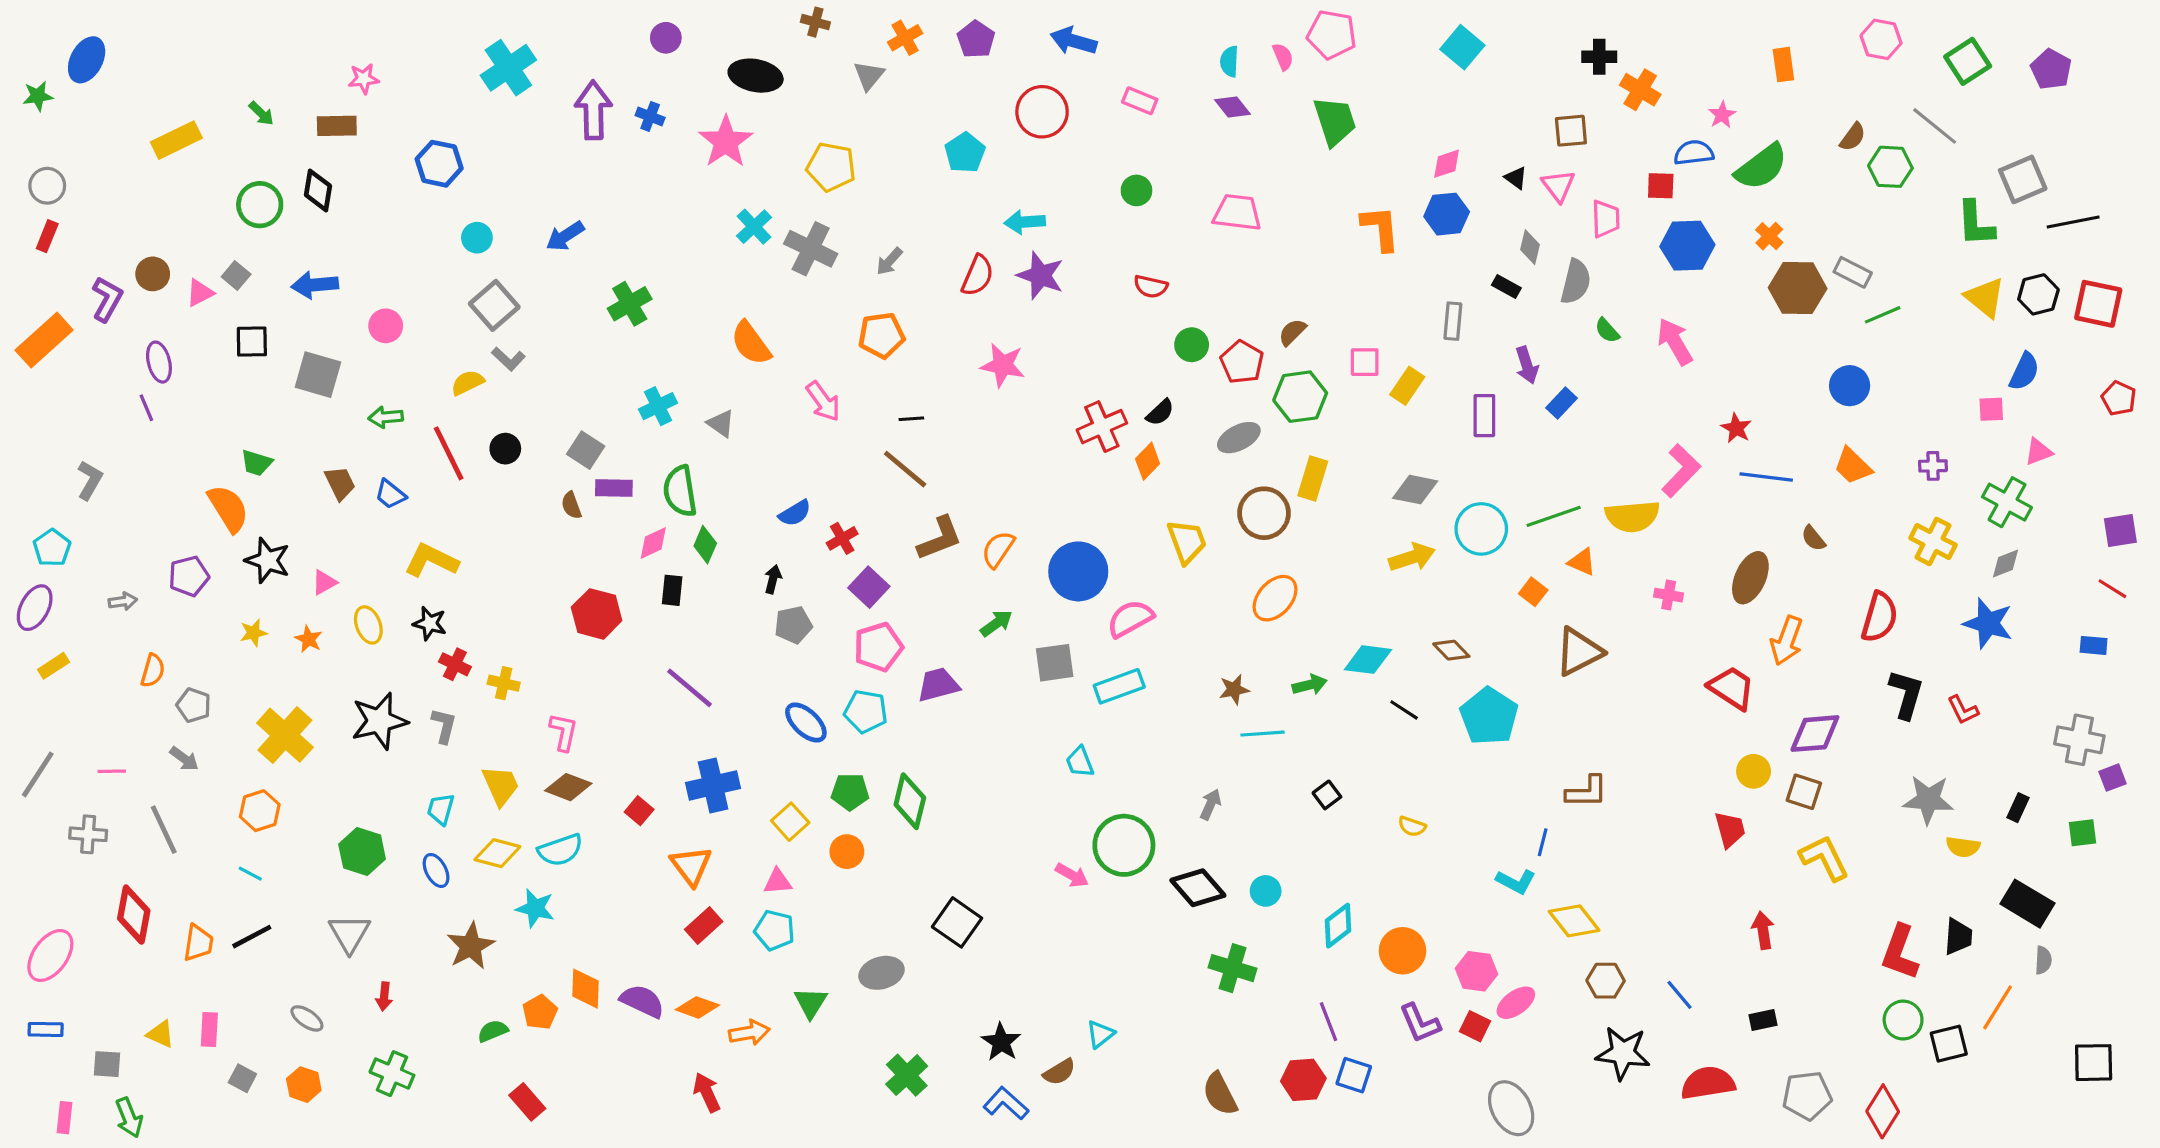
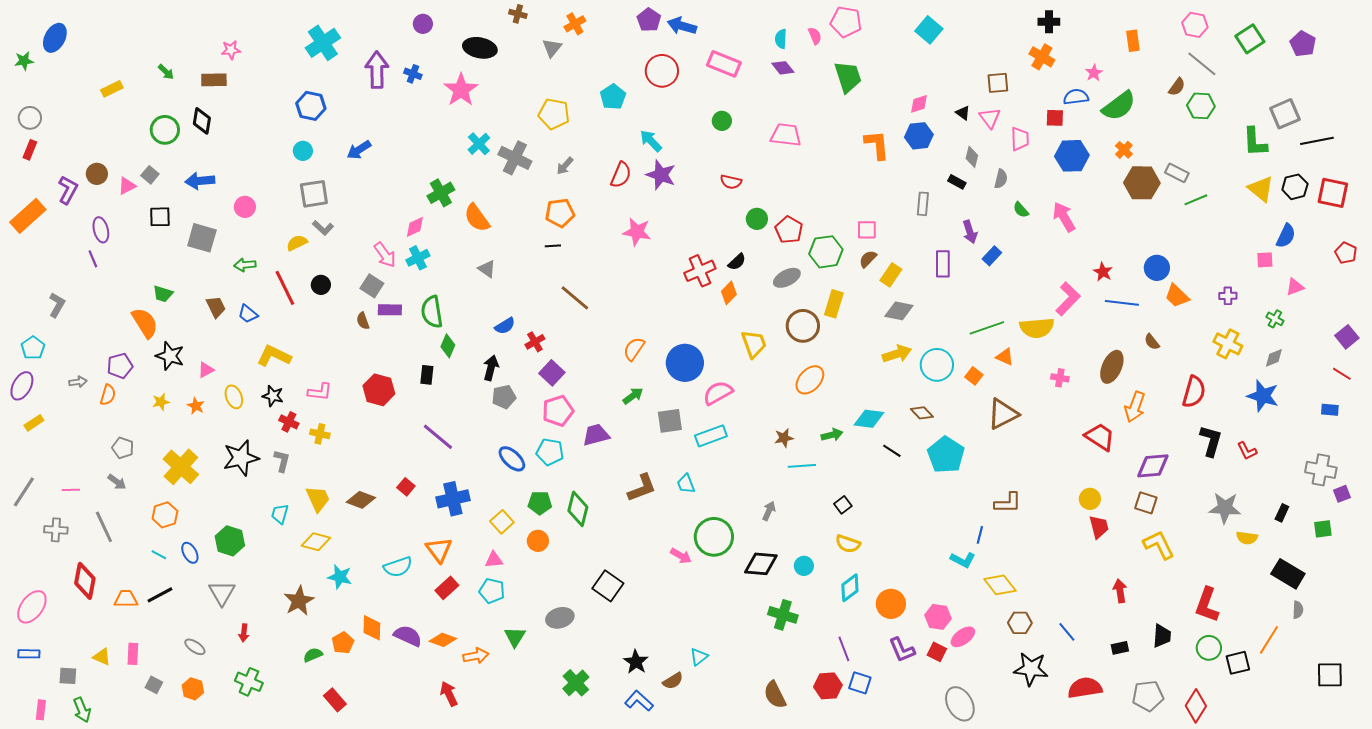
purple pentagon: (976, 39) -> (649, 20), moved
black cross: (1599, 57) -> (1049, 22), moved
pink rectangle: (1140, 101) -> (724, 64), size x1.5
gray line: (1935, 126) -> (1202, 64), moved
yellow rectangle: (176, 140) -> (112, 89), size x0.7
blue hexagon: (439, 164) -> (311, 106), moved
yellow pentagon: (831, 167) -> (554, 114), moved
cyan arrow: (1025, 222) -> (651, 141), turned 50
gray semicircle: (1576, 282) -> (1001, 179), size x0.7
green cross: (630, 304) -> (441, 193), moved
gray square: (494, 305) -> (314, 194), turned 32
brown semicircle: (1292, 332) -> (868, 259), moved
yellow rectangle: (1407, 386) -> (891, 275), moved
blue circle: (1850, 386) -> (1157, 268), moved
pink arrow: (823, 401) -> (385, 255), moved
black line: (911, 419) -> (553, 246), moved
gray triangle: (721, 423) -> (487, 269), moved
green cross: (2007, 502) -> (1275, 319), size x0.6
cyan circle: (1481, 529) -> (937, 365), moved
purple square: (2120, 530) -> (1347, 337), turned -30
brown L-shape: (940, 538) -> (642, 488), moved
pink diamond: (653, 543) -> (415, 227), moved
black arrow: (773, 579) -> (491, 368), size x1.4
orange semicircle: (153, 671) -> (108, 395), moved
pink L-shape: (564, 732) -> (320, 392), moved, turned 85
yellow circle: (1754, 771) -> (1090, 499), moved
red square: (639, 811) -> (406, 487), moved
yellow semicircle: (1412, 826) -> (848, 544), moved, size x1.4
cyan semicircle: (560, 850) -> (398, 567), moved
blue ellipse: (436, 870) -> (190, 553), moved
black diamond: (1198, 888) -> (761, 564), turned -44
black trapezoid: (1958, 937) -> (1162, 636), moved
orange trapezoid: (198, 943) -> (126, 599), turned -100

